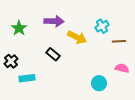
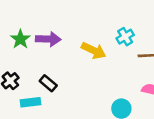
purple arrow: (54, 21) -> (48, 39), moved
black rectangle: (53, 54) -> (48, 83), moved

